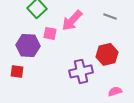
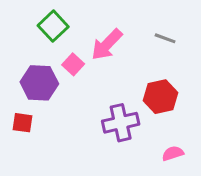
pink square: (50, 33) -> (73, 64), turned 32

